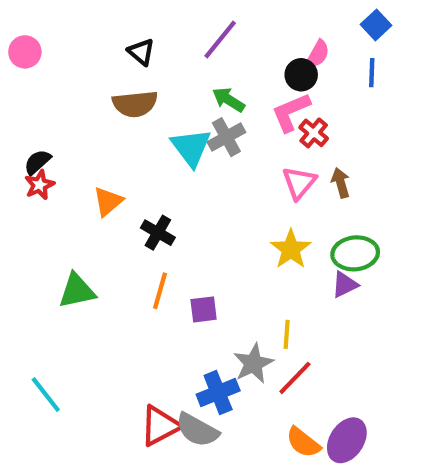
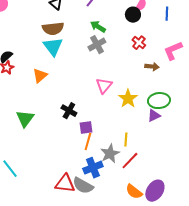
pink L-shape: (291, 112) -> (173, 51), moved
cyan triangle: (191, 147) -> (53, 47), moved
pink triangle: (299, 183) -> (104, 86), moved
brown arrow: (341, 183) -> (152, 67), turned 112
black cross: (158, 233) -> (69, 111), moved
green triangle: (77, 291) -> (25, 119), turned -42
orange line: (160, 291) -> (88, 142), moved
red triangle: (160, 426) -> (65, 184), turned 35

